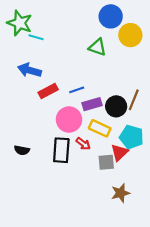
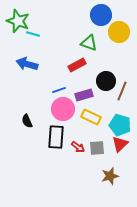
blue line: (77, 90) -> (59, 90), moved
red rectangle: (48, 91) -> (77, 65), moved
black circle: (116, 106) -> (106, 81), moved
red arrow: (83, 144) -> (78, 147), moved
black semicircle: (22, 150) -> (27, 121), moved, turned 56
red triangle: (119, 152) -> (120, 144), moved

